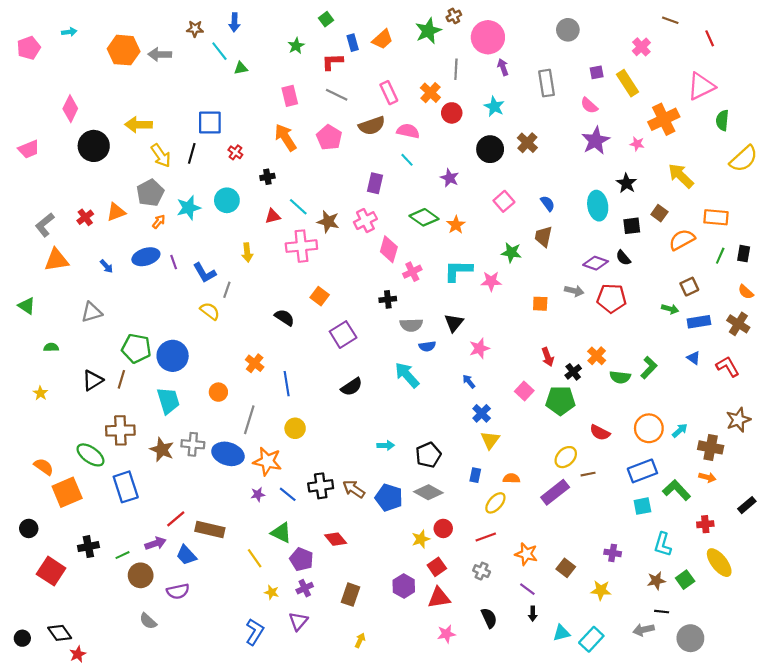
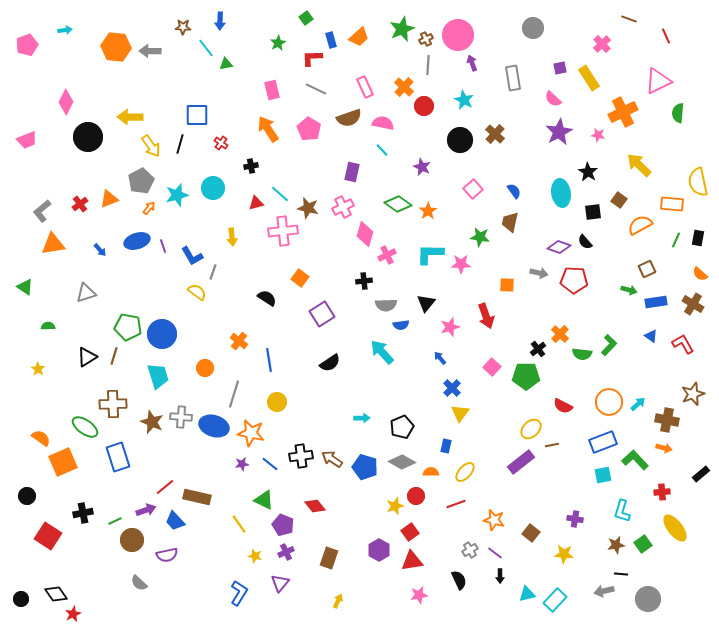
brown cross: (454, 16) -> (426, 39), moved
yellow semicircle: (744, 159) -> (698, 182), moved, turned 120
red arrow: (548, 357) -> (486, 316), moved, size x1.4
orange semicircle: (511, 478) -> (431, 472), moved
gray cross: (482, 571) -> (470, 550), moved, turned 35

